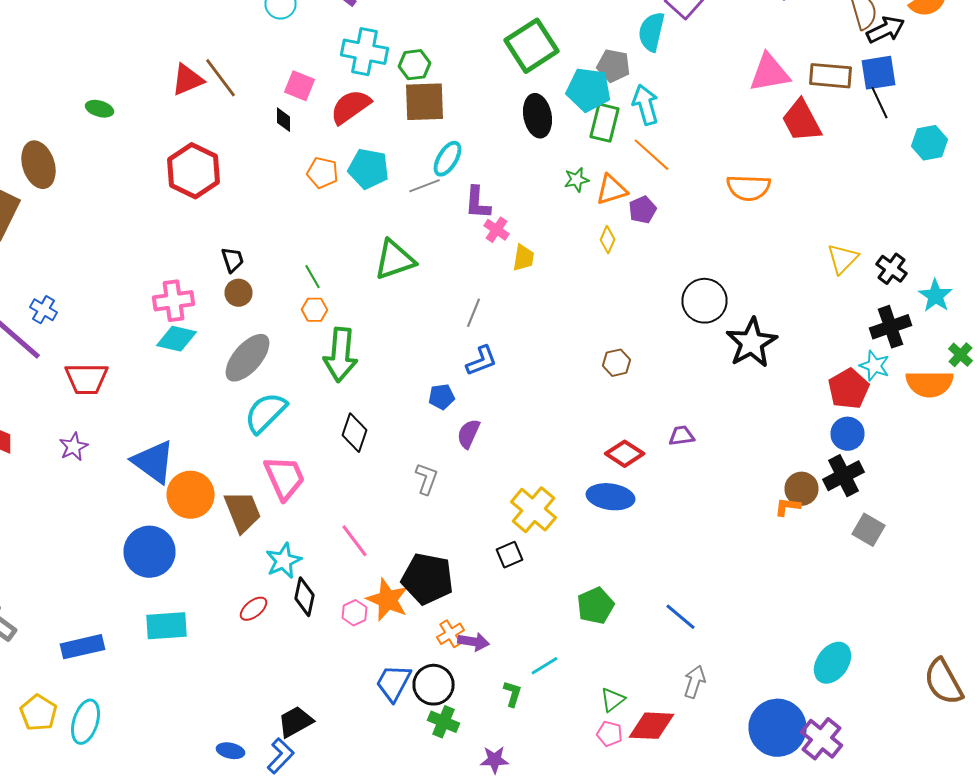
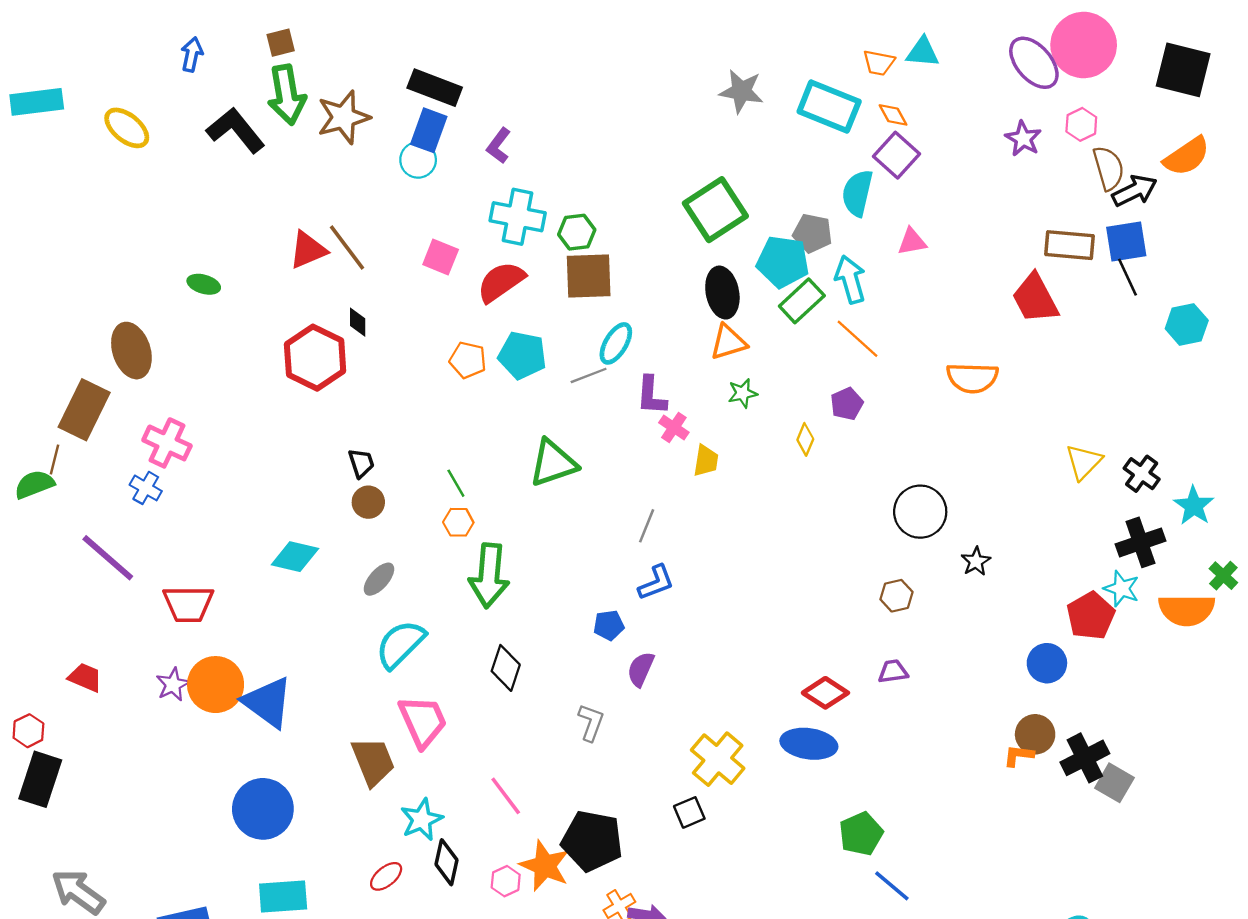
pink triangle: (770, 73) -> (912, 242), moved, size x0.6
black diamond: (284, 120) -> (358, 322), moved
green rectangle: (604, 123) -> (802, 301), turned 33
green star: (576, 180) -> (743, 393), moved
orange triangle: (612, 190) -> (728, 342), moved
pink cross: (174, 301) -> (167, 443), moved, turned 33
blue cross: (44, 310) -> (146, 488), moved
black star: (752, 343) -> (976, 561), size x0.5
gray ellipse: (248, 358) -> (379, 579), size x0.6
brown hexagon: (616, 363) -> (897, 596), moved
blue circle: (848, 434) -> (1047, 663), moved
black cross: (844, 476) -> (1085, 758), moved
orange circle: (190, 495) -> (216, 685), moved
green pentagon: (596, 606) -> (861, 834), moved

